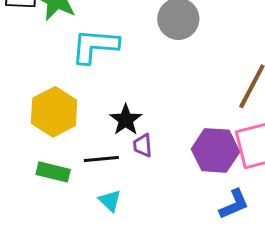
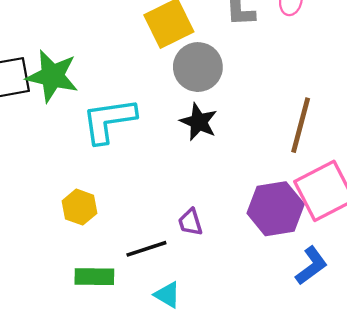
yellow hexagon: (54, 112) -> (80, 207), size x0.6
black star: (126, 120) -> (199, 122), moved

